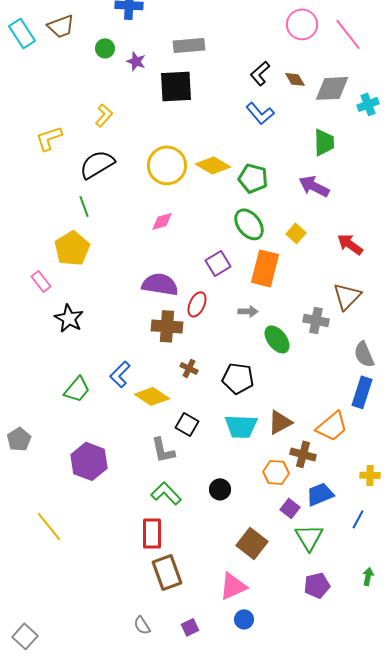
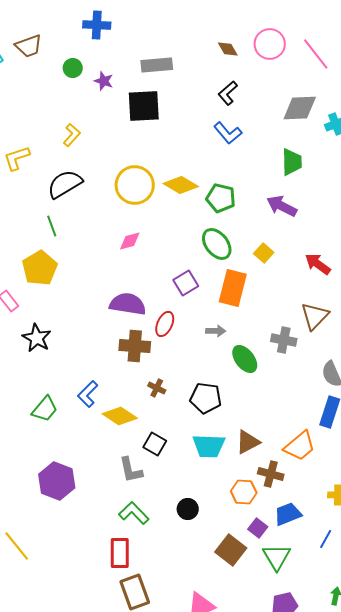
brown diamond: (295, 79) -> (228, 49), moved
brown square: (252, 543) -> (231, 550), moved

